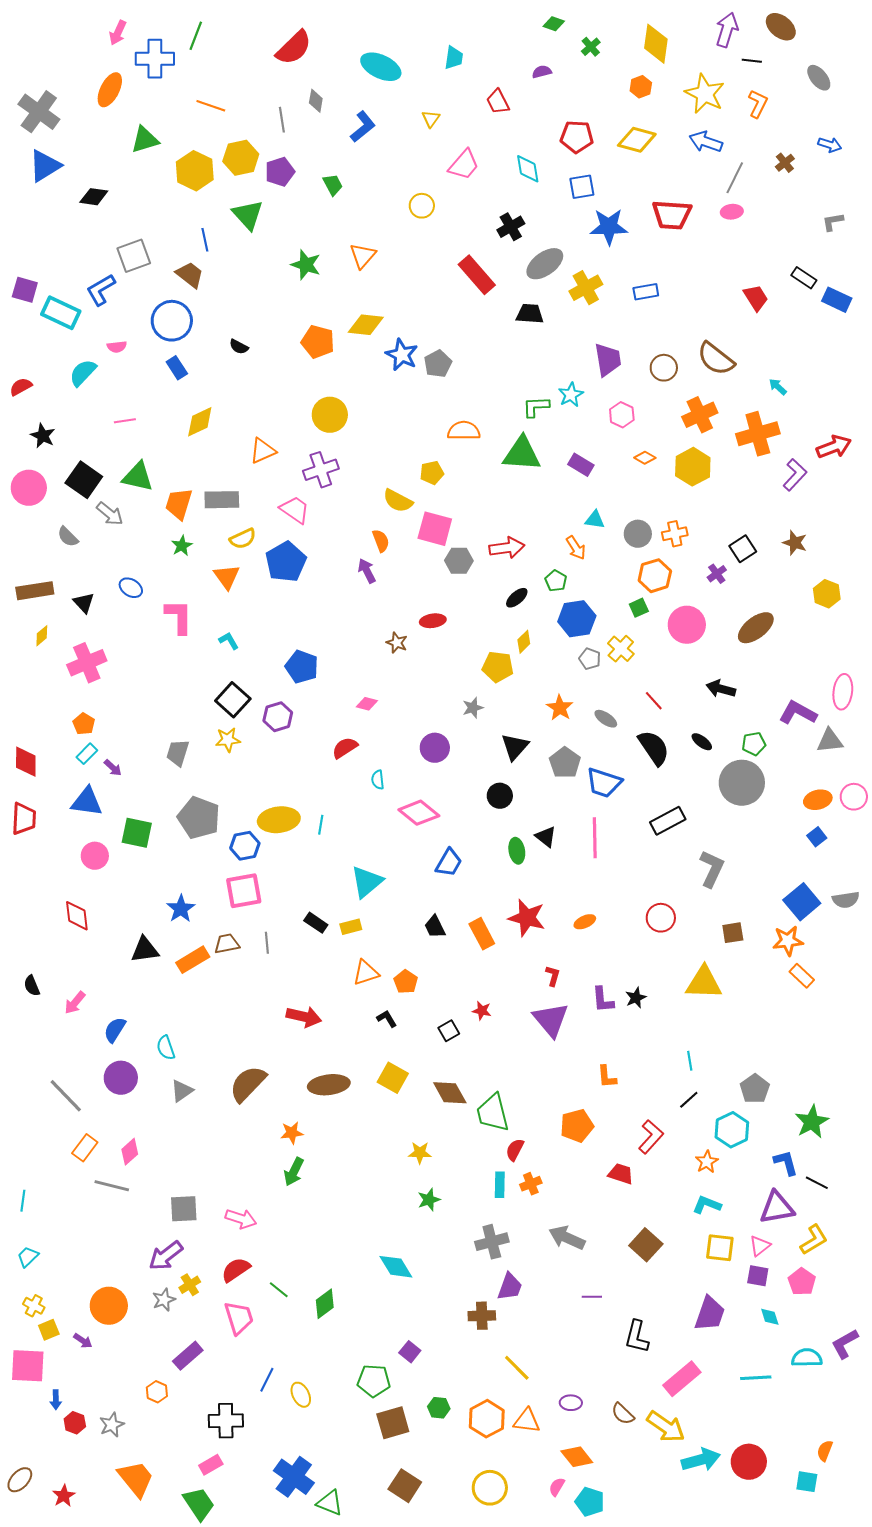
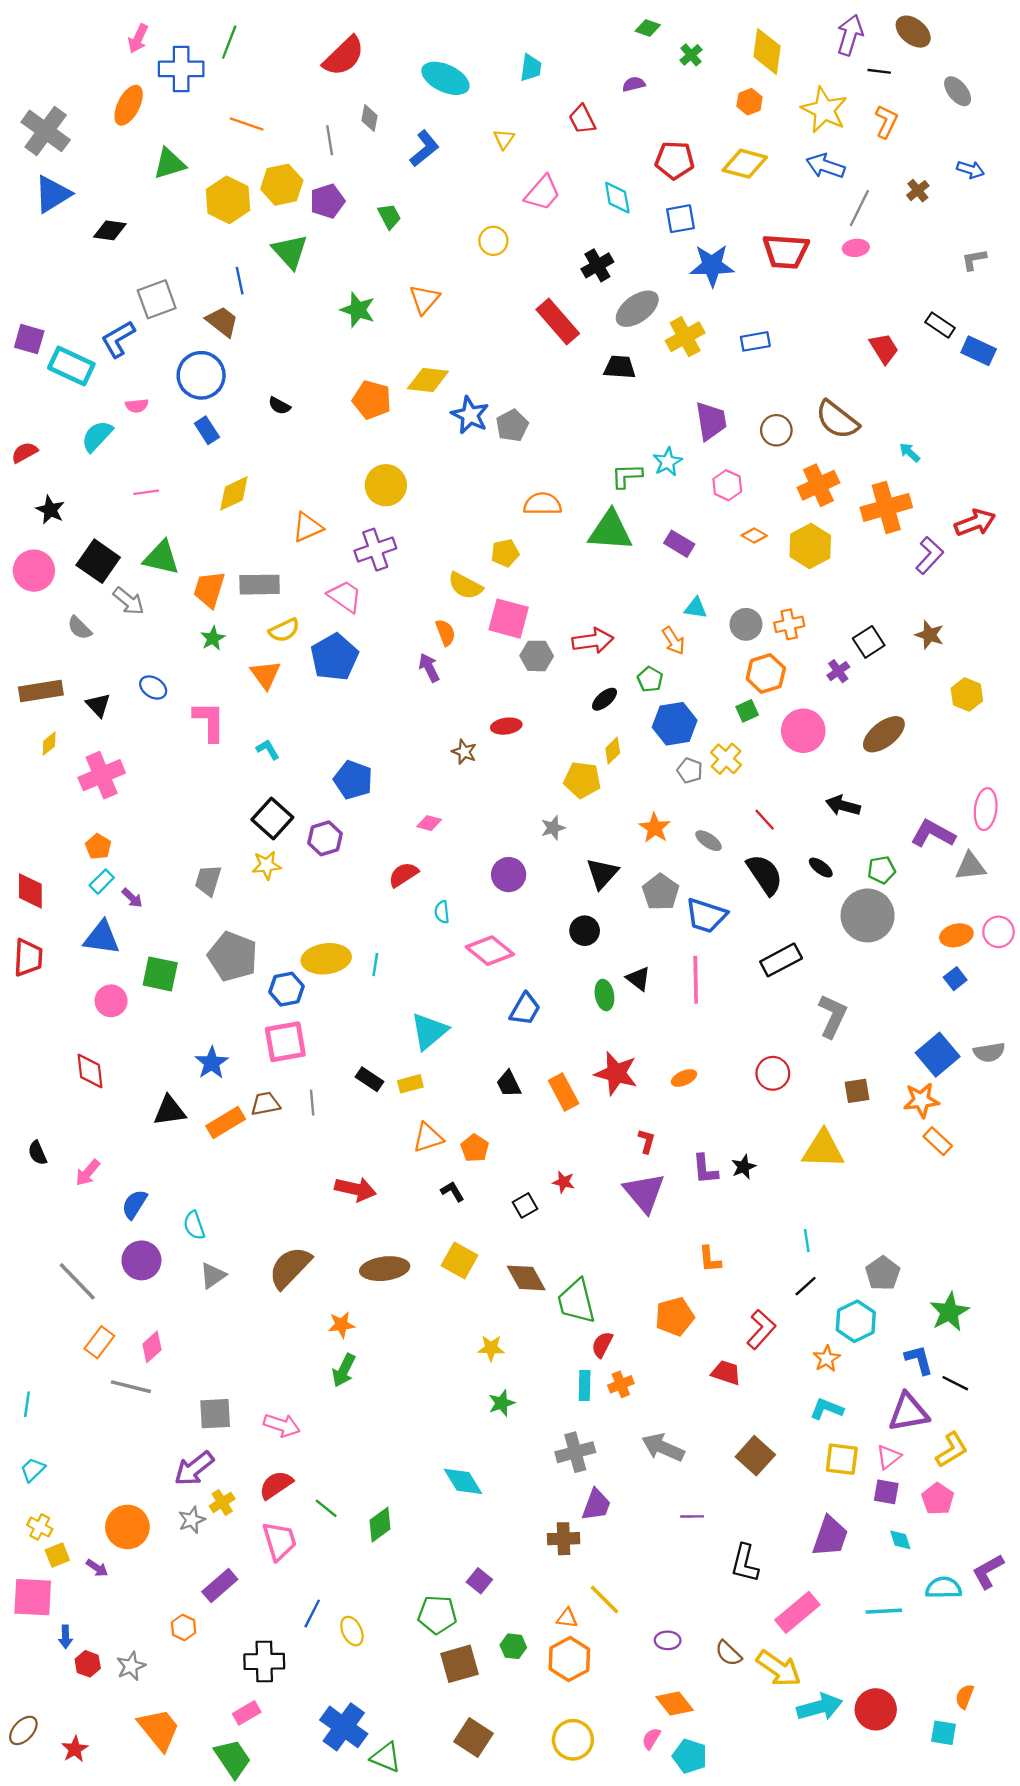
orange triangle: (527, 1421) -> (567, 1618), moved, size x0.7

